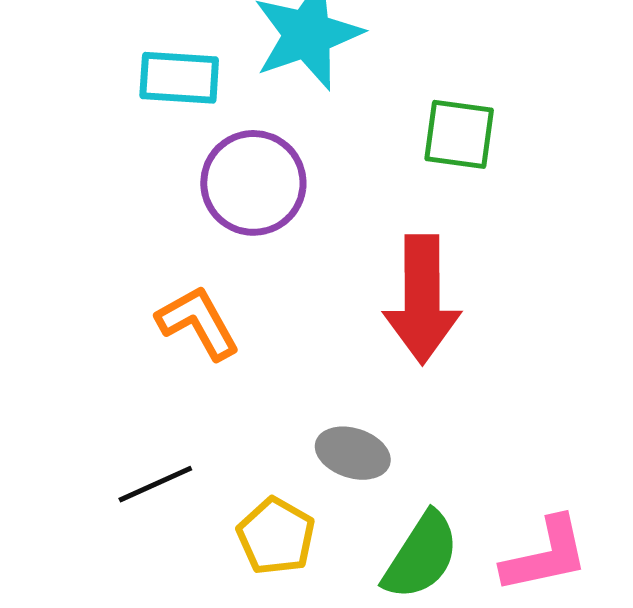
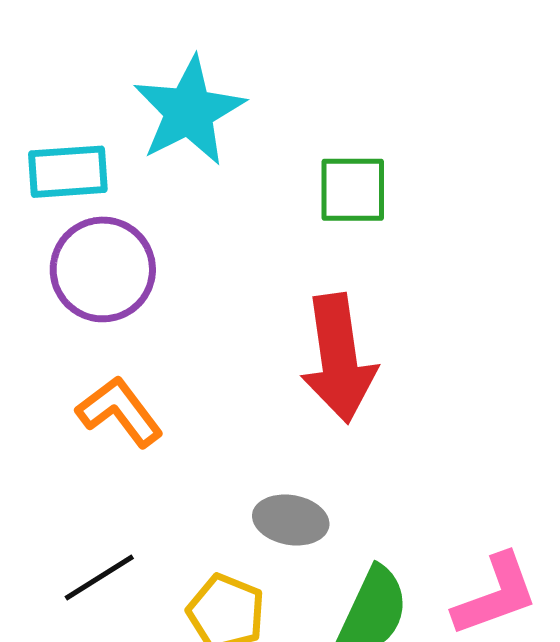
purple circle: (253, 183) -> (103, 269), moved

